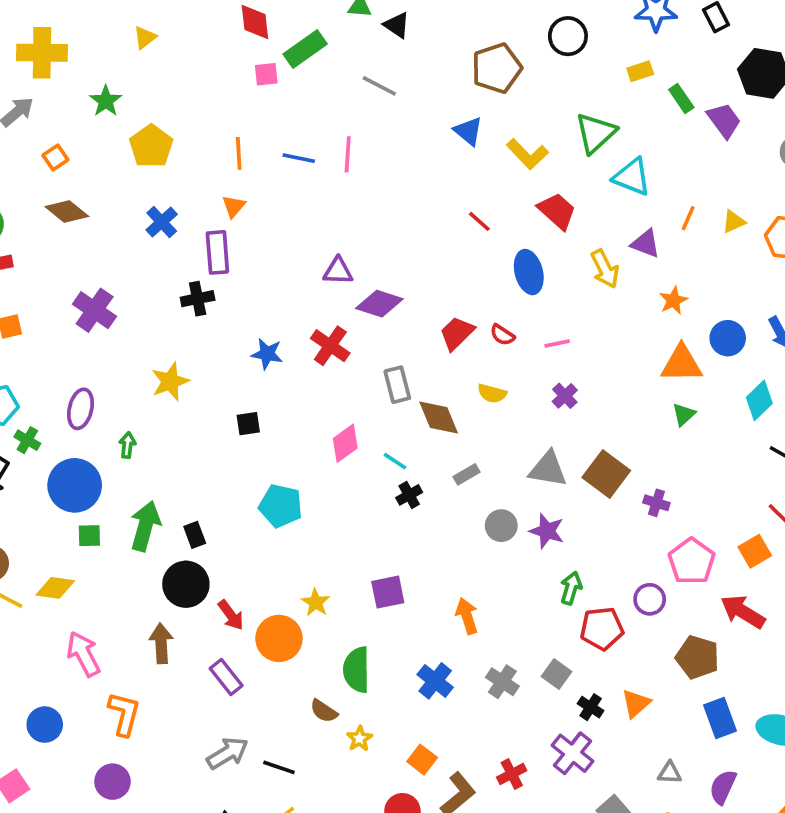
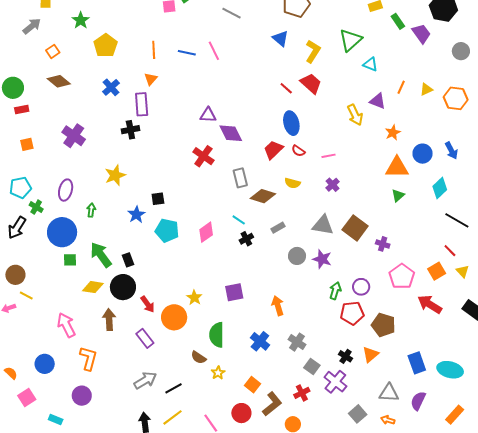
pink line: (348, 154) -> (214, 51), turned -30
yellow L-shape: (527, 154) -> (313, 51), turned -105
cyan triangle: (632, 177) -> (370, 64), size x0.7
red trapezoid: (557, 211) -> (311, 83), moved
blue ellipse: (529, 272) -> (291, 123), moved
purple diamond: (379, 304) -> (231, 133), turned 45
blue star: (267, 354) -> (136, 215), moved, turned 30
brown diamond: (439, 417) -> (263, 196), turned -50
pink diamond: (345, 443) -> (206, 232), moved
cyan pentagon: (281, 506) -> (167, 231), moved
green arrow: (145, 526) -> (101, 255), turned -52
yellow diamond: (55, 588) -> (93, 287), moved
purple circle: (650, 599) -> (361, 287), moved
brown pentagon: (697, 657) -> (383, 325), moved
gray square: (557, 674) -> (312, 367), moved
black line: (279, 767) -> (174, 388), turned -48
gray triangle: (670, 773) -> (389, 393), size x1.5

